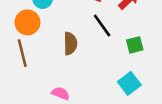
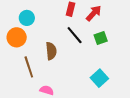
green square: (135, 45) -> (101, 38), moved
brown line: (22, 53) -> (29, 67), moved

